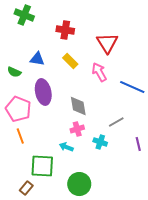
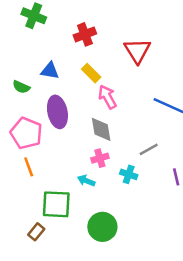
red cross: (65, 30) -> (85, 34), turned -30
pink arrow: (99, 72) -> (107, 97), moved

